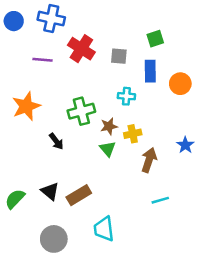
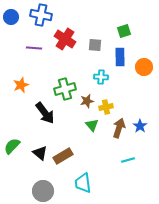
orange star: (26, 106) -> (21, 85), size x0.7
black arrow: (56, 141) -> (45, 113), size x1.6
blue star: (185, 145) -> (140, 126), moved
green triangle: (108, 149) -> (92, 125), moved
green semicircle: (15, 199) -> (12, 146), moved

